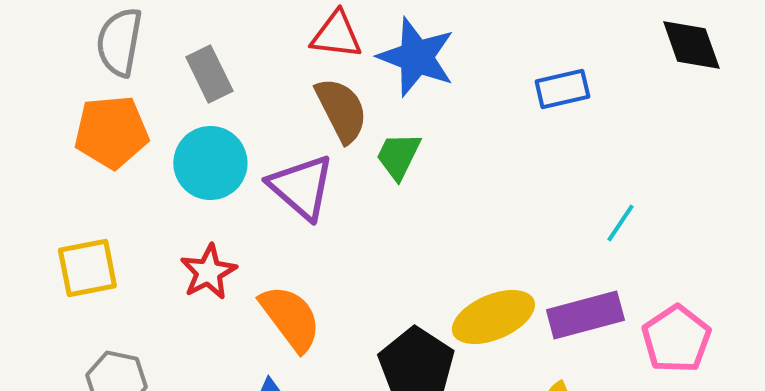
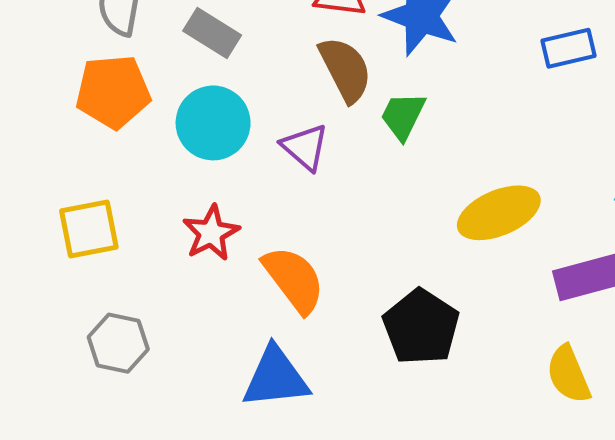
gray rectangle: (209, 74) -> (212, 33), turned -32
purple triangle: (301, 187) -> (305, 147), size x0.7
yellow ellipse: (493, 317) -> (499, 213), moved

